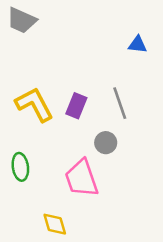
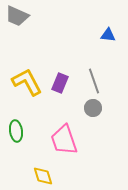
gray circle: (106, 143) -> (93, 108), moved

